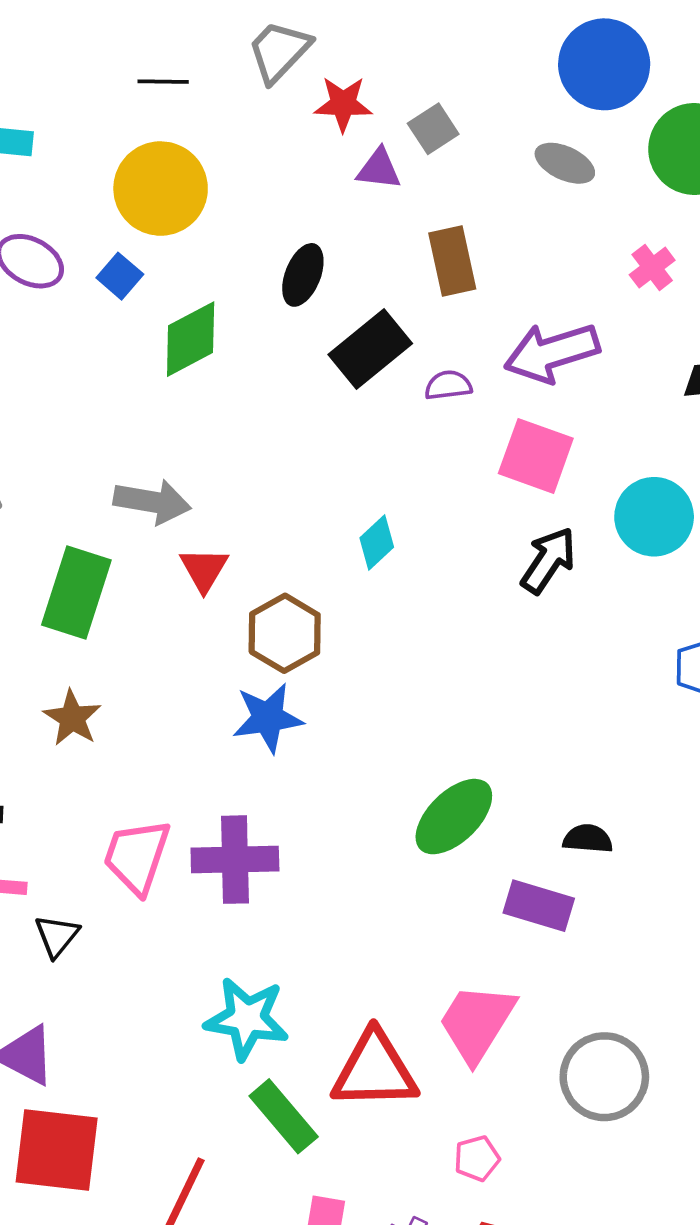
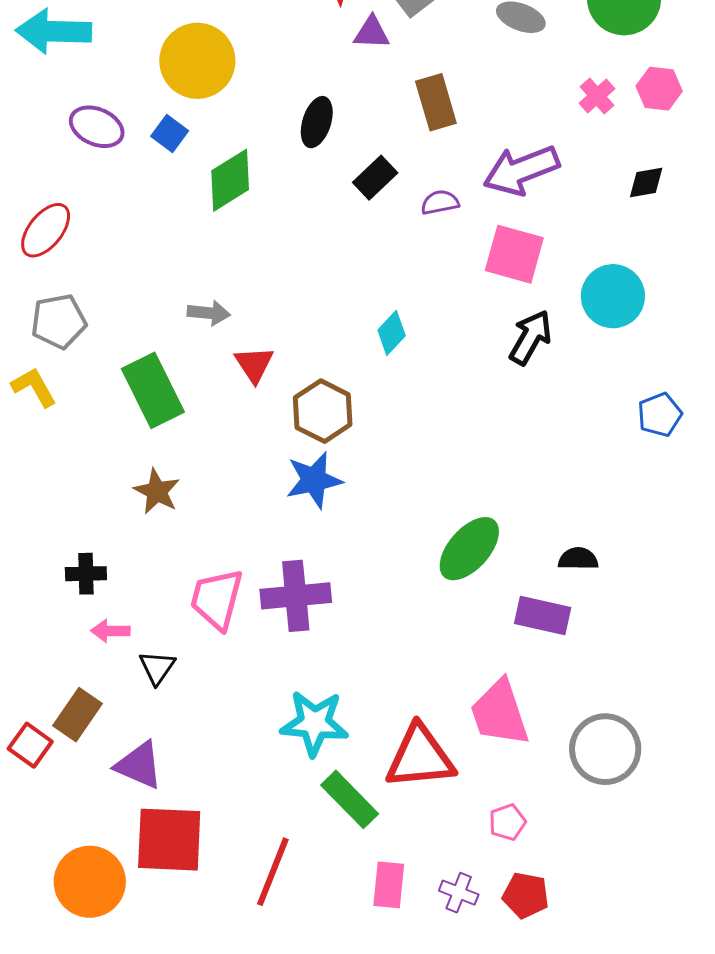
black rectangle: (370, 349) -> (375, 178), size x0.7
gray arrow: (152, 502) -> (209, 313), size x0.7
green rectangle: (76, 592) -> (153, 390), turned -40
pink trapezoid: (477, 1023) -> (500, 713), turned -46

